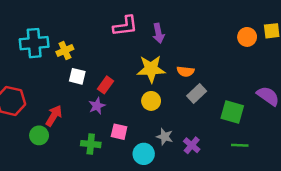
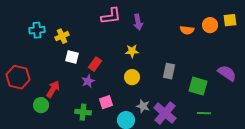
cyan cross: (34, 43) -> (37, 30), size x0.7
yellow star: (151, 69) -> (132, 51), size x0.6
orange semicircle: (186, 71) -> (187, 30), moved
gray rectangle: (197, 94) -> (169, 71), turned -35
pink square: (119, 132) -> (106, 102), turned -32
purple cross: (192, 145) -> (165, 113), size x1.6

